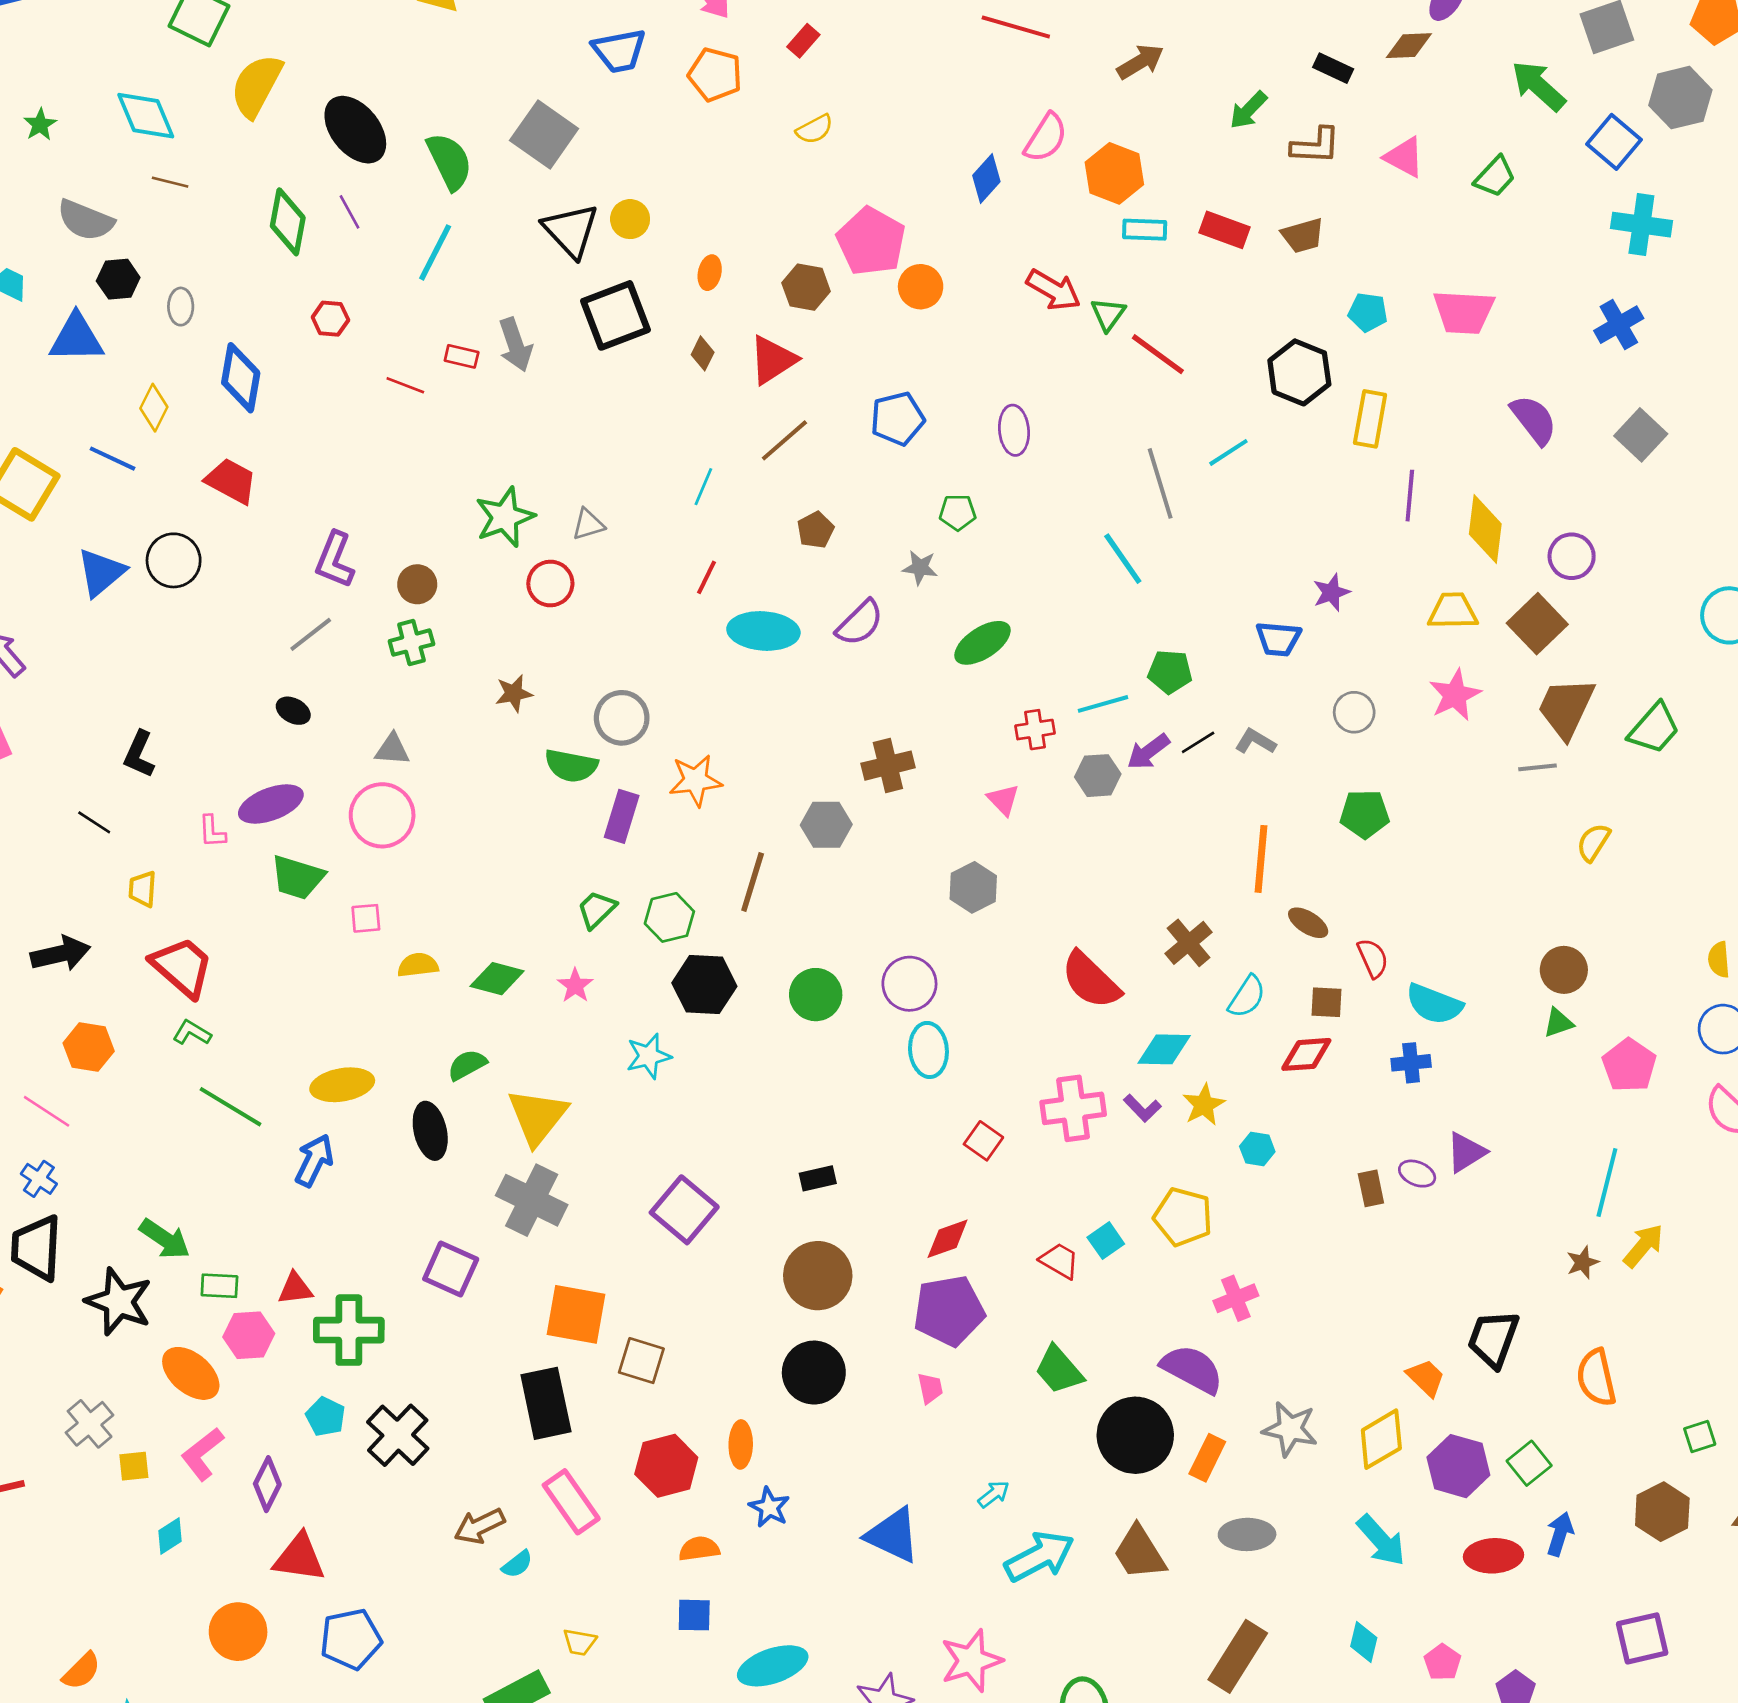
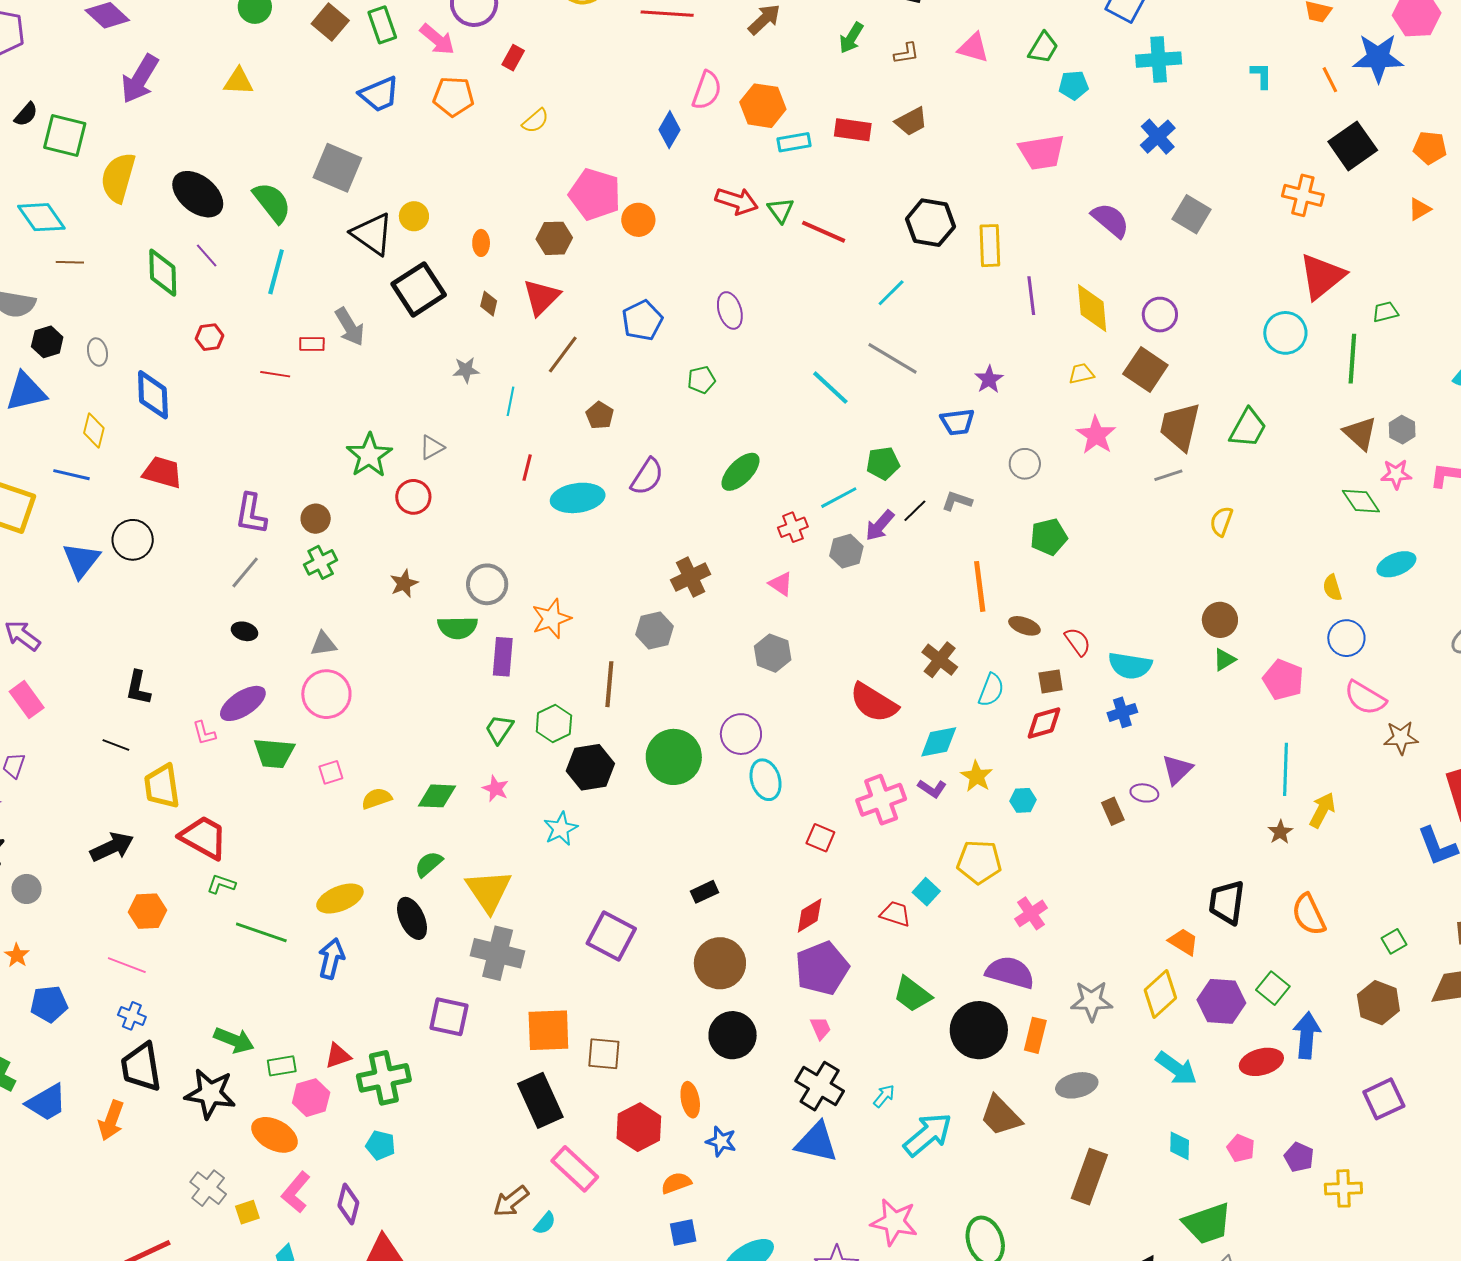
brown L-shape: (1316, 146) -> (906, 53), size x0.7
cyan pentagon: (1368, 312) -> (1074, 85), moved
gray line: (1160, 483) -> (892, 358), moved, turned -30
gray star: (920, 568) -> (466, 370), moved
yellow trapezoid: (1453, 611) -> (1081, 374), size x0.7
yellow trapezoid: (142, 889) -> (162, 786), size x1.6
green circle: (816, 995) -> (674, 757), size x1.4
black cross: (398, 1435) -> (820, 1086), moved
blue arrow: (1560, 1534) -> (1307, 1035), size x1.4
pink star: (971, 1661) -> (894, 1222), turned -30

